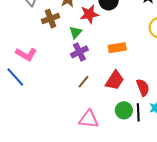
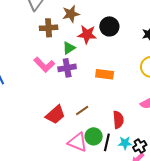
pink L-shape: (26, 54) -> (44, 65), moved
red trapezoid: (115, 80) -> (55, 115), moved
brown line: (83, 82) -> (82, 110), moved
pink triangle: (89, 119) -> (78, 142), moved

